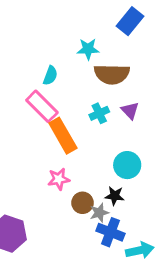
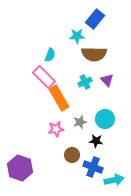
blue rectangle: (130, 21) -> (95, 19), moved
brown circle: (82, 203) -> (72, 155), moved
gray star: (99, 213) -> (80, 122), moved

